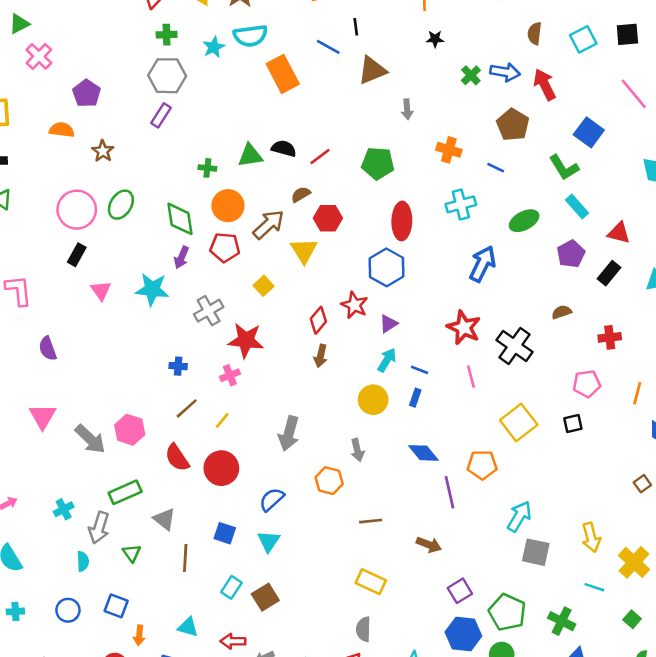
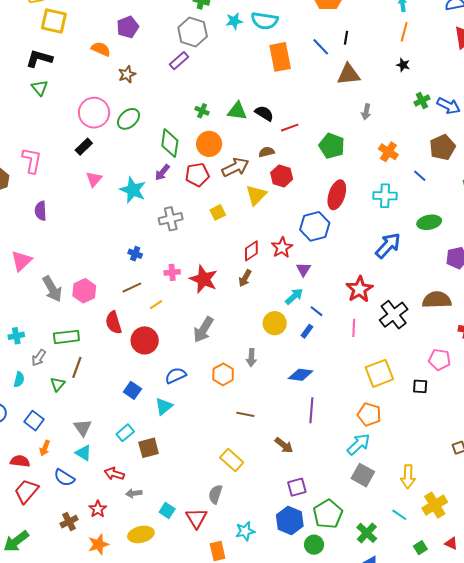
red pentagon: (225, 247) -> (197, 175), turned -30
brown semicircle: (562, 312) -> (437, 300), size x1.8
purple triangle: (388, 324) -> (303, 269), turned -42
red star: (246, 340) -> (204, 279), moved
blue diamond: (423, 453) -> (301, 375), turned -60
orange pentagon: (482, 465) -> (369, 414), moved
gray triangle: (164, 519) -> (83, 428), moved
gray arrow: (99, 528) -> (39, 358), size x0.7
brown line: (185, 558) -> (77, 367), moved

